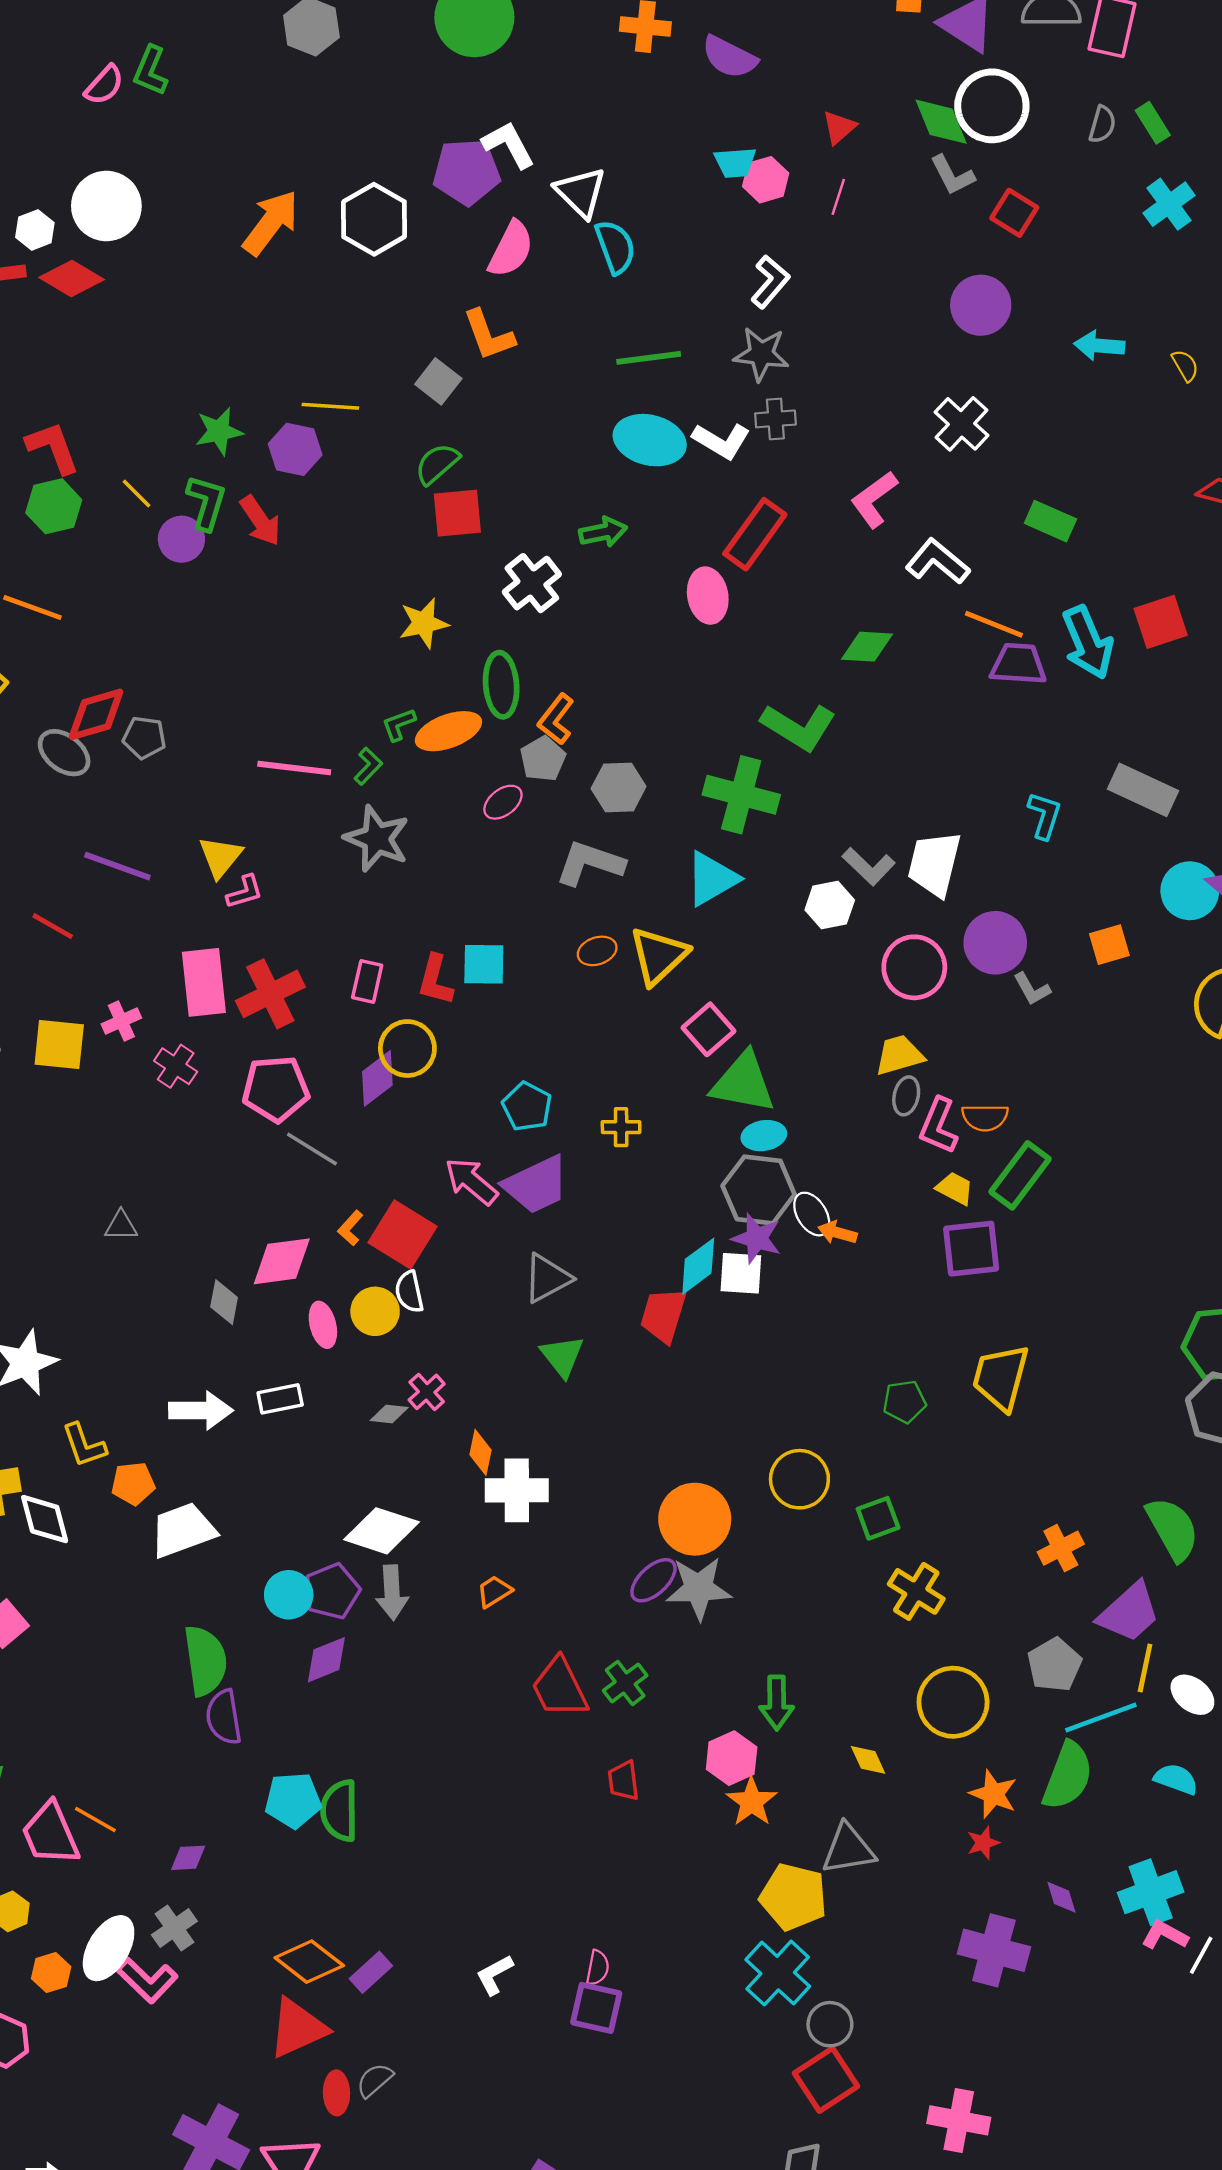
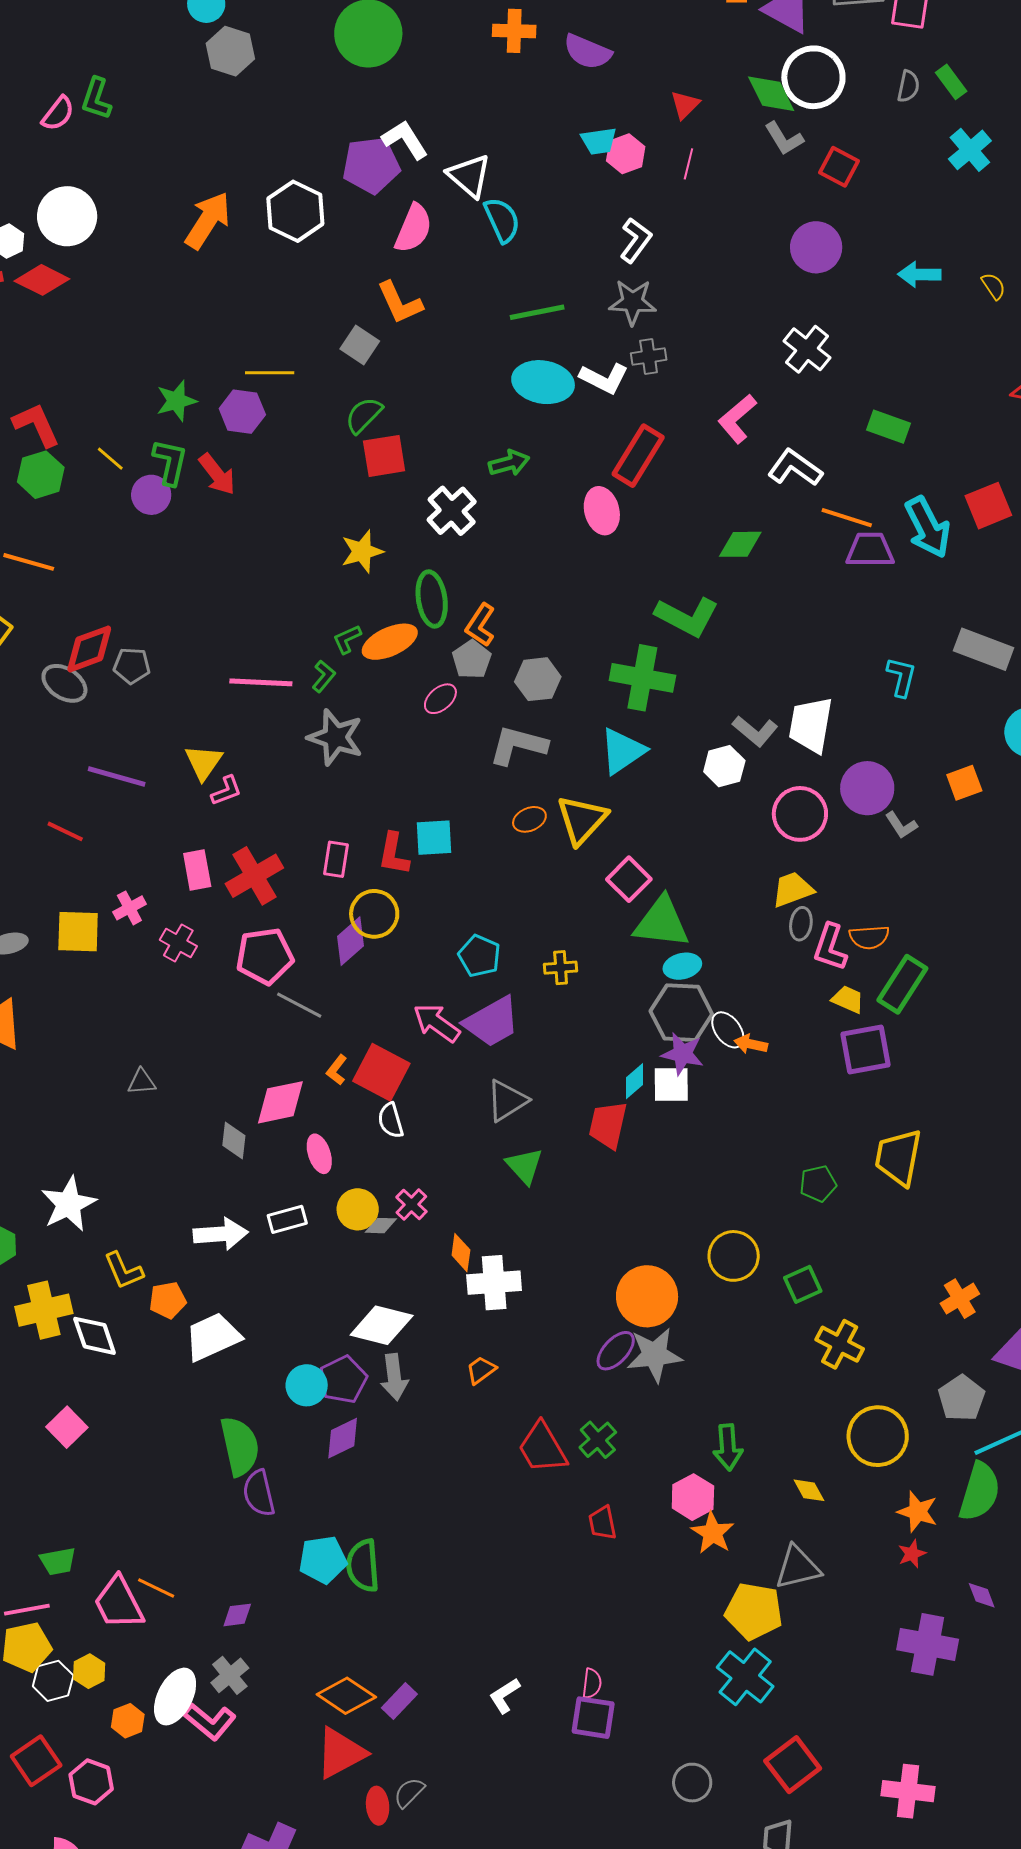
pink rectangle: (204, 982) -> (197, 870), size x0.7
cyan diamond: (698, 1266) -> (635, 1081), size x0.7
yellow circle: (375, 1311) -> (358, 1209), moved
gray circle: (830, 2024) -> (692, 1783), moved

